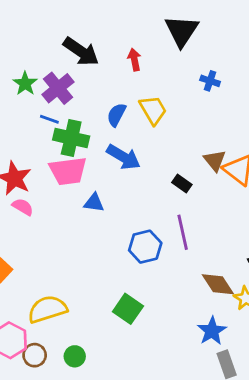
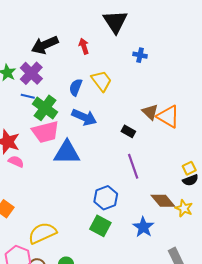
black arrow: (81, 52) -> (45, 45), turned 128
green cross: (71, 138) -> (45, 108), turned 30
blue triangle: (94, 203) -> (67, 153), size x1.8
blue hexagon: (145, 247) -> (106, 198), moved
blue star: (212, 331) -> (143, 227), moved

